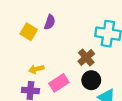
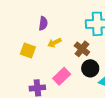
yellow square: (29, 32) -> (28, 50), moved
yellow arrow: (36, 69) -> (54, 43), moved

